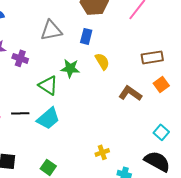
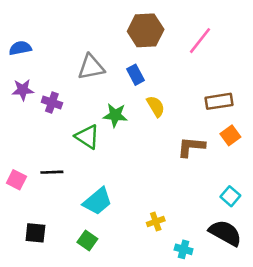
blue rectangle: (86, 36) -> (135, 75), turned -42
brown L-shape: (130, 93) -> (191, 147), turned -30
cyan trapezoid: (48, 118) -> (97, 201), moved

